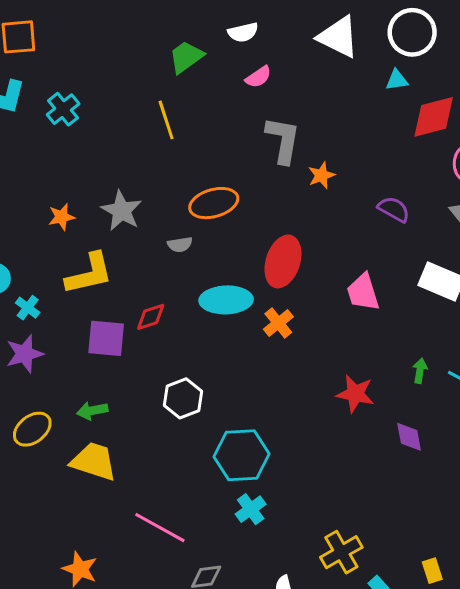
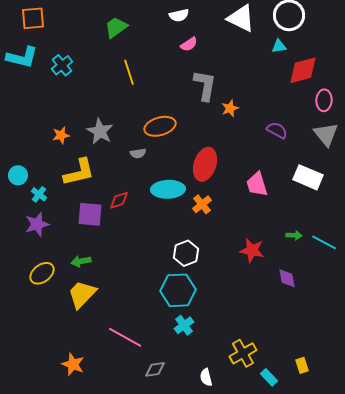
green trapezoid: (186, 57) -> (116, 27), moved
green arrow: (420, 371) -> (294, 235), turned 84
white hexagon: (183, 398) -> (186, 253), moved
yellow trapezoid: (94, 461) -> (82, 294), turned -64

